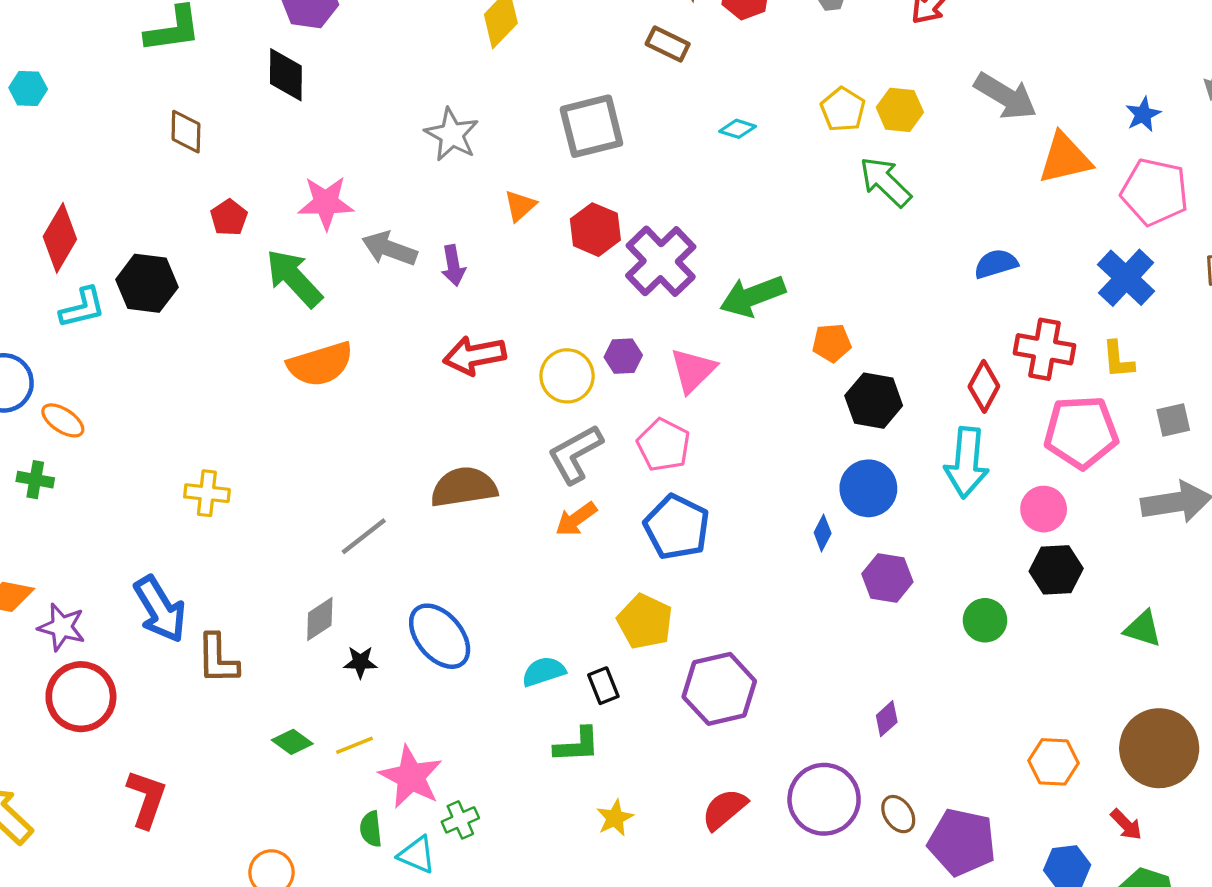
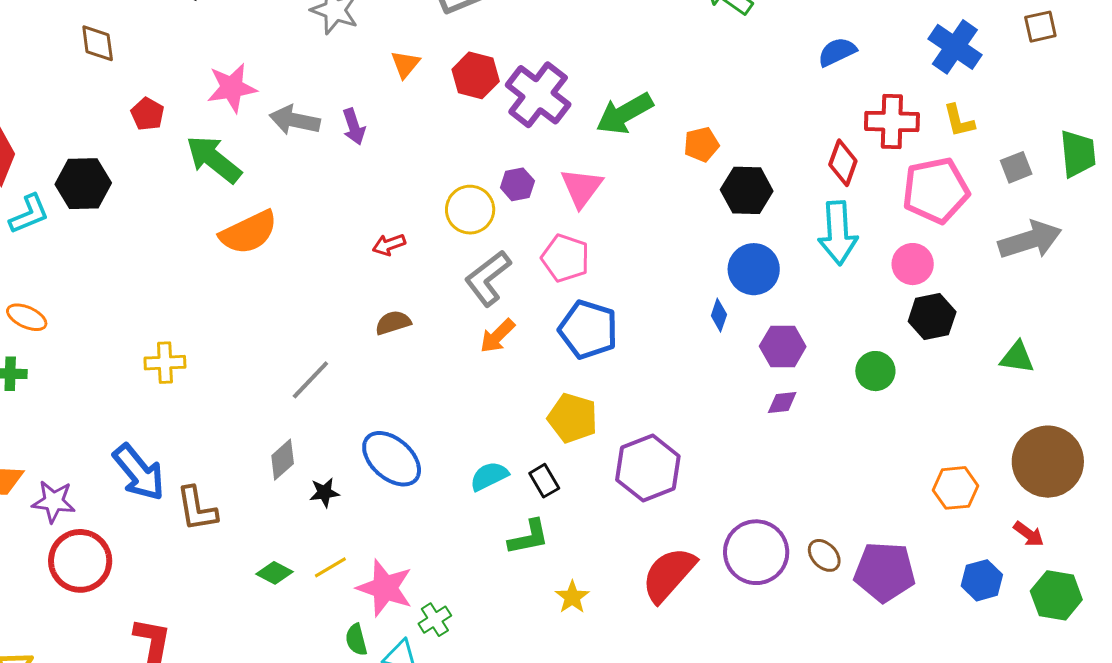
red arrow: (475, 355) -> (389, 245), moved, size x0.6
brown semicircle: (464, 487) -> (393, 323), size x0.6
purple diamond: (887, 719) -> (782, 402), moved, turned 44
red semicircle: (724, 809) -> (669, 575), size x1.4

